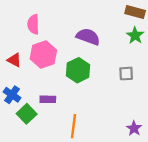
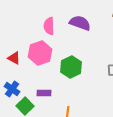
pink semicircle: (33, 24) -> (49, 26), moved
purple semicircle: (88, 37) -> (80, 23), moved

